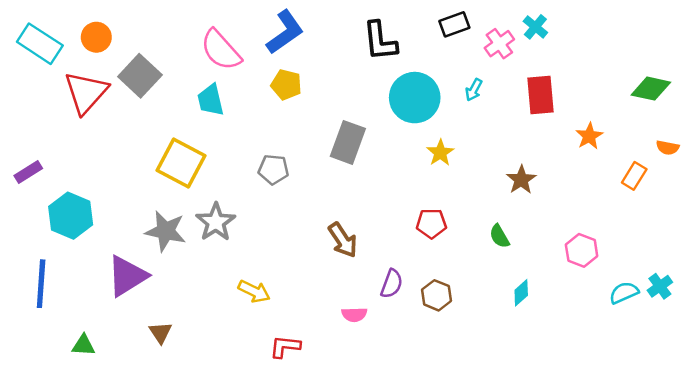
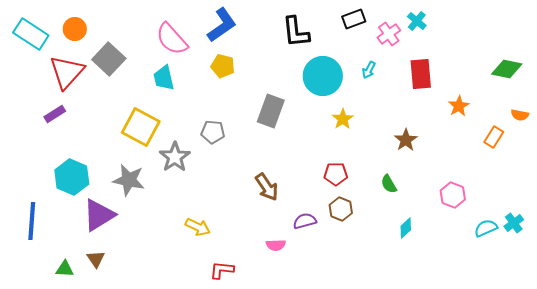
purple rectangle: (28, 172) -> (55, 114), moved
cyan hexagon: (71, 216) -> (72, 177), moved
gray star: (216, 222) -> (175, 157), moved
purple semicircle: (392, 284) -> (305, 221), turned -125
brown hexagon: (436, 295) -> (341, 209), moved
brown triangle: (160, 332) -> (96, 259), moved

